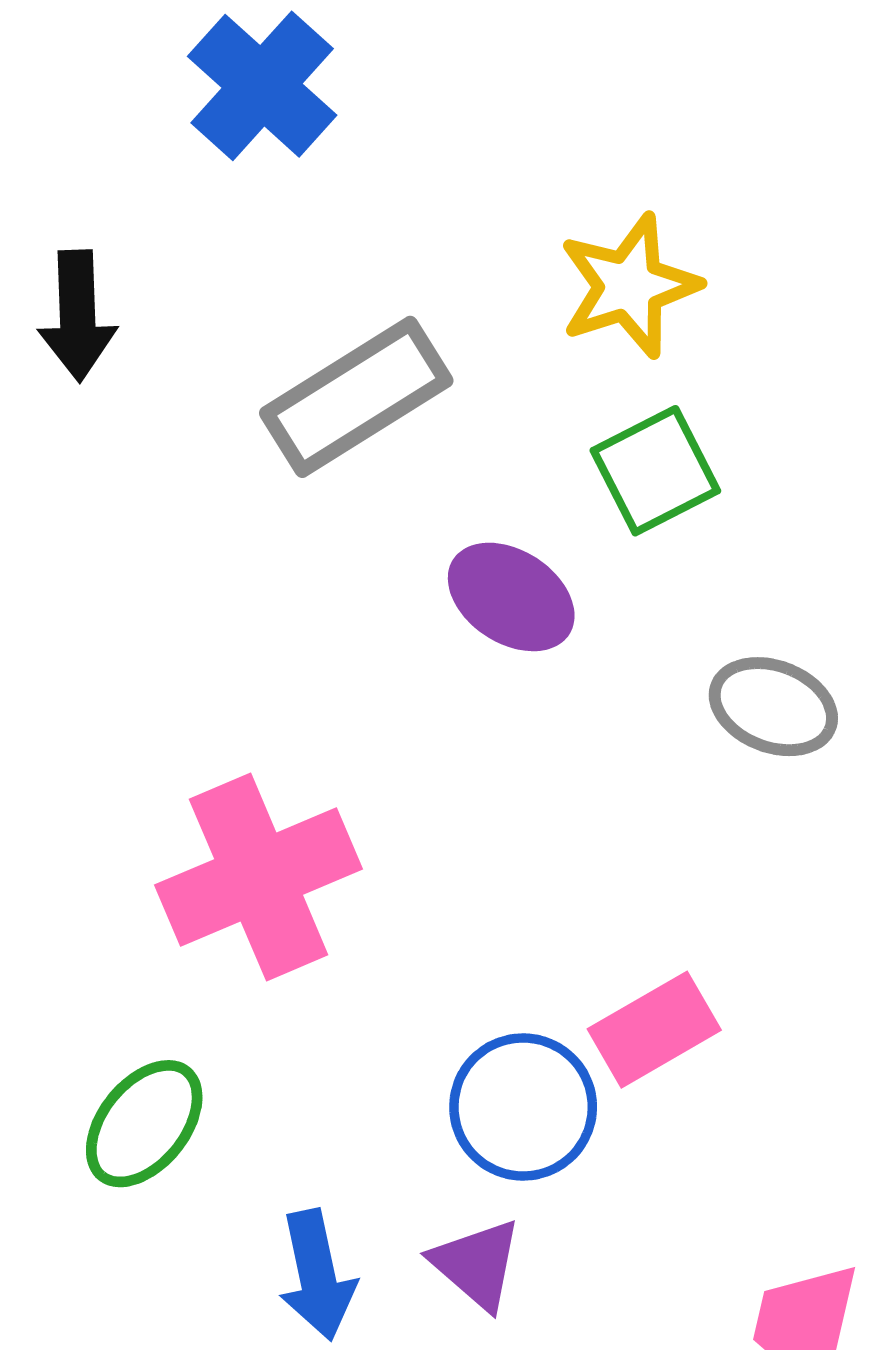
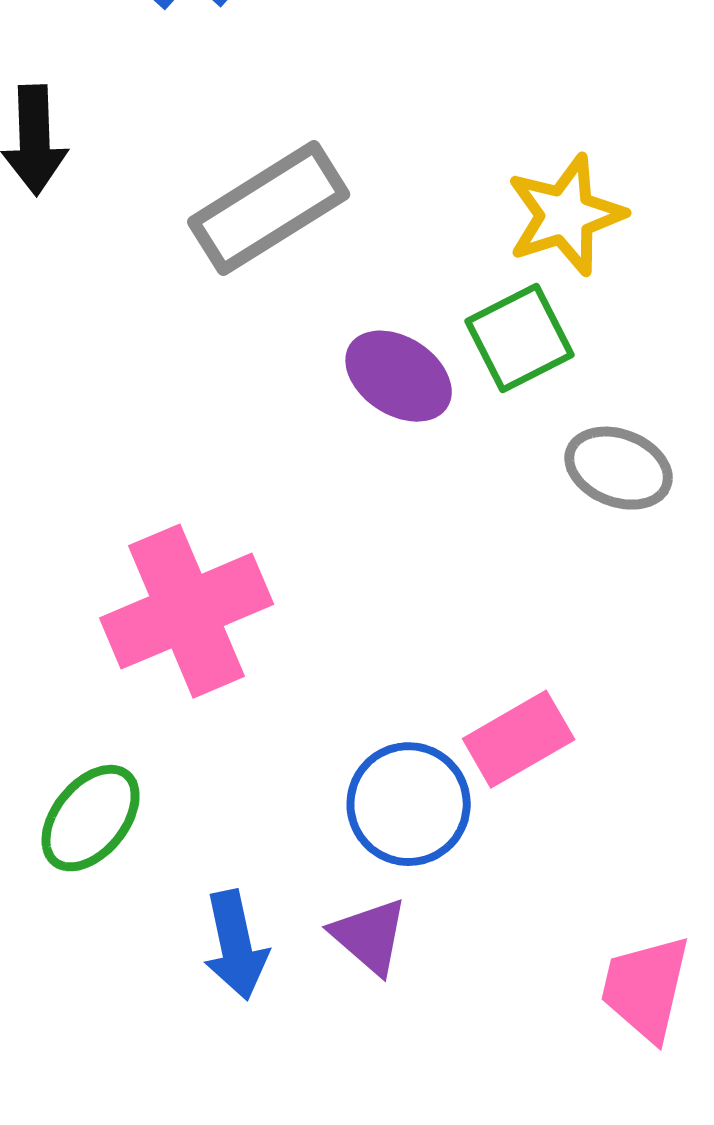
yellow star: (629, 286) -> (566, 215), moved
green square: (655, 471) -> (520, 338), moved

